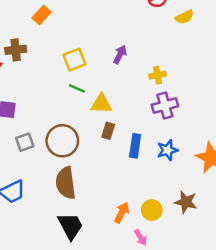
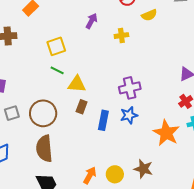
purple arrow: (120, 54) -> (91, 21), moved
yellow cross: (157, 75) -> (121, 36), moved
blue star: (167, 150) -> (129, 115), moved

